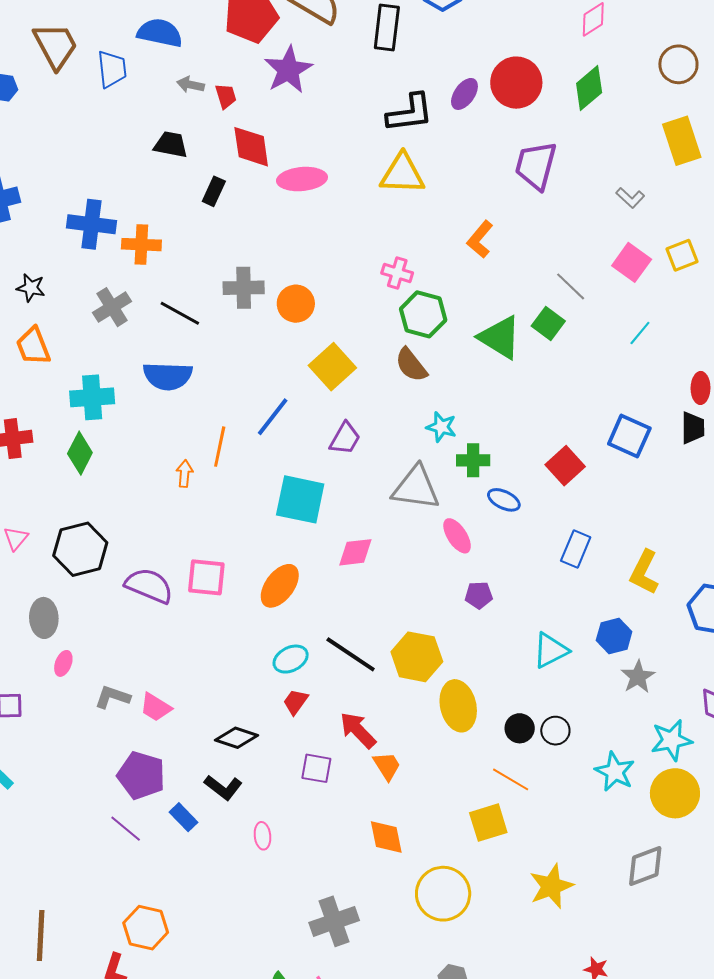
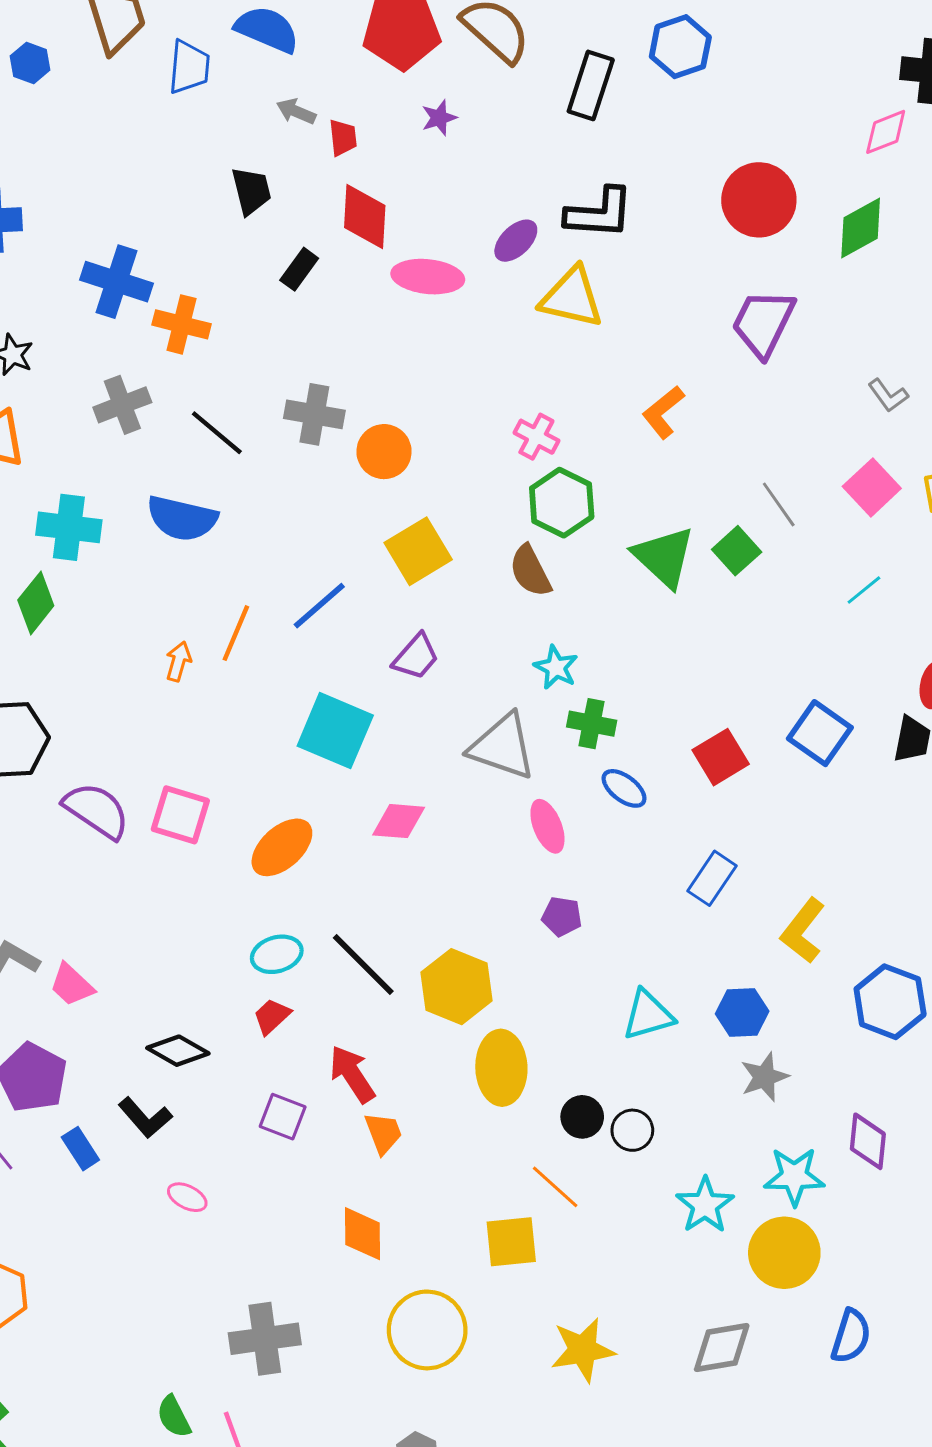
purple star: (288, 70) -> (439, 118), size x0.5
purple ellipse: (464, 94) -> (516, 241), moved
black trapezoid: (171, 145) -> (251, 191), turned 54
pink ellipse: (262, 836) -> (187, 1197), turned -68

